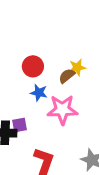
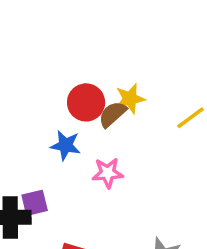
red circle: (33, 66) -> (86, 102), moved
pink star: (62, 110) -> (108, 173), size x0.6

